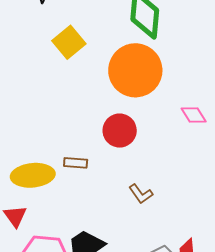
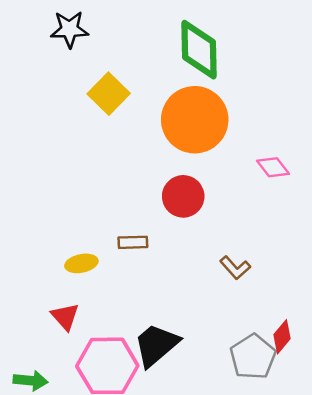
yellow ellipse: (33, 175) -> (81, 263), size x0.6
brown L-shape: (141, 194) -> (235, 268), moved

